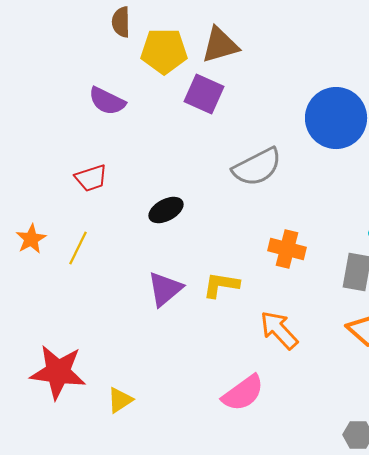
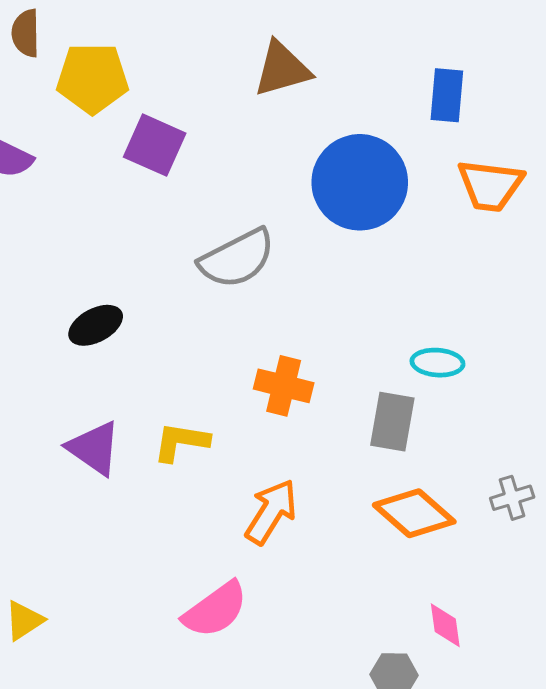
brown triangle: (220, 45) -> (282, 69), moved
purple triangle: (165, 289) -> (94, 448), turned -45
orange arrow: (279, 330) -> (271, 512), turned 75

